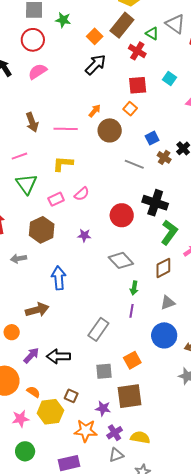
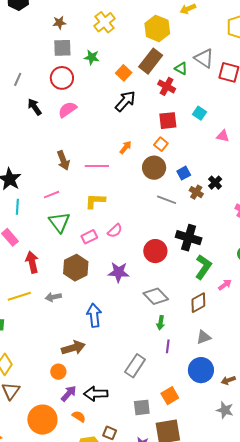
brown circle: (110, 130) -> (154, 168), moved
purple star: (84, 235) -> (119, 272), size x1.5
green arrow: (134, 288) -> (161, 323), moved
orange circle: (12, 332) -> (58, 372), moved
orange semicircle: (33, 392) -> (79, 416), moved

